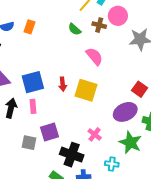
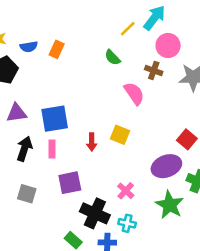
brown cross: (99, 25) -> (154, 70), moved
red arrow: (63, 84) -> (92, 142), moved
yellow square: (86, 90) -> (120, 135), size x0.7
gray square: (29, 143) -> (27, 194), moved
cyan cross: (112, 164) -> (127, 223), moved

